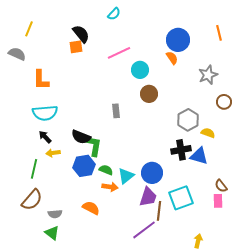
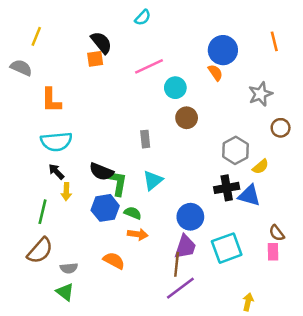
yellow semicircle: (208, 133) -> (260, 167), turned 120
yellow arrow: (53, 153) -> (66, 192), turned -80
cyan triangle: (126, 176) -> (153, 180), moved
brown line: (159, 211) -> (177, 264), moved

